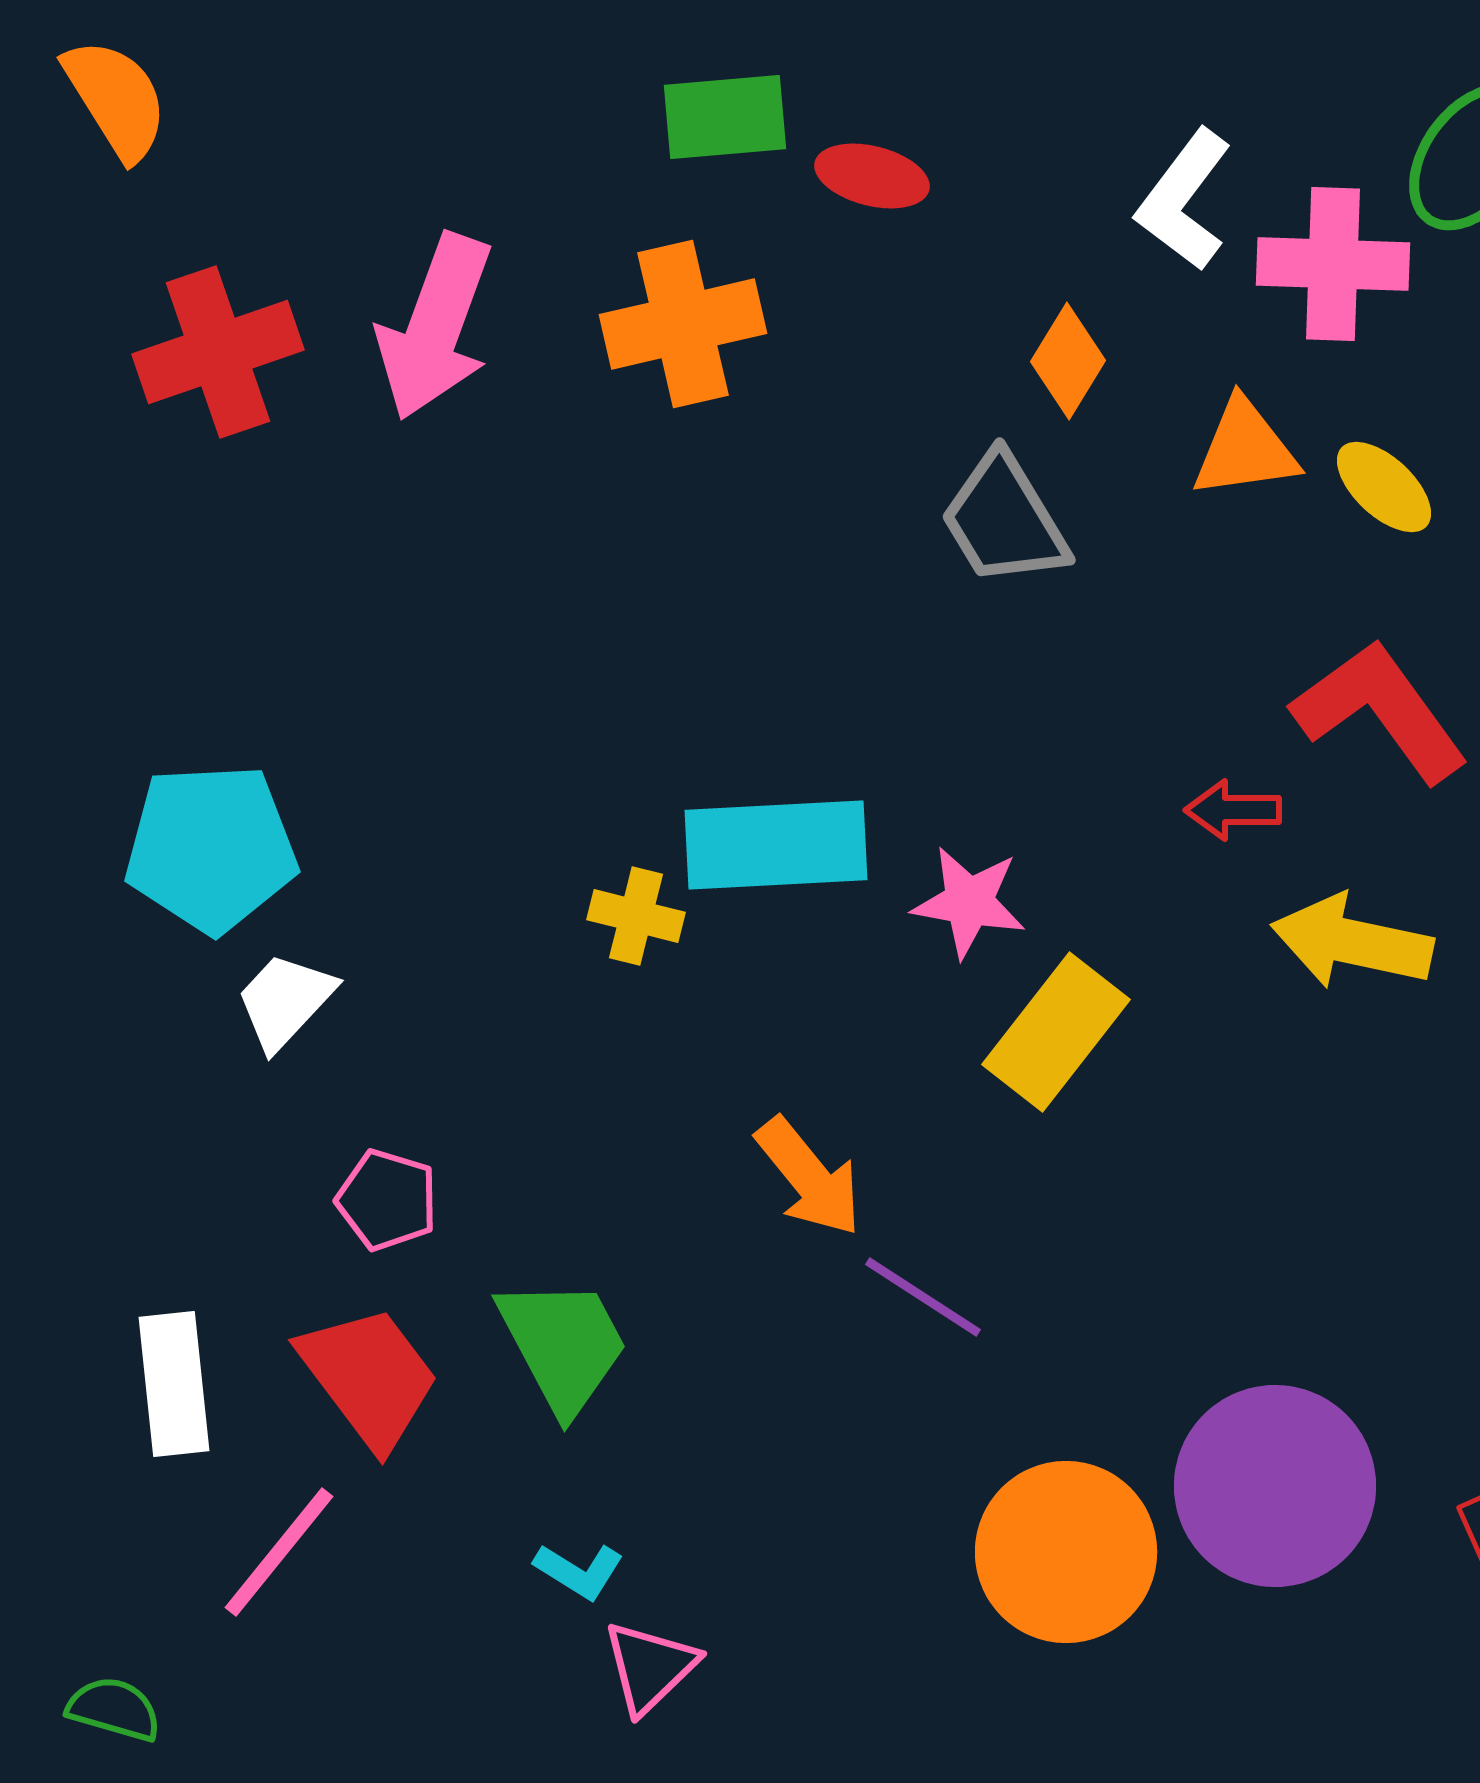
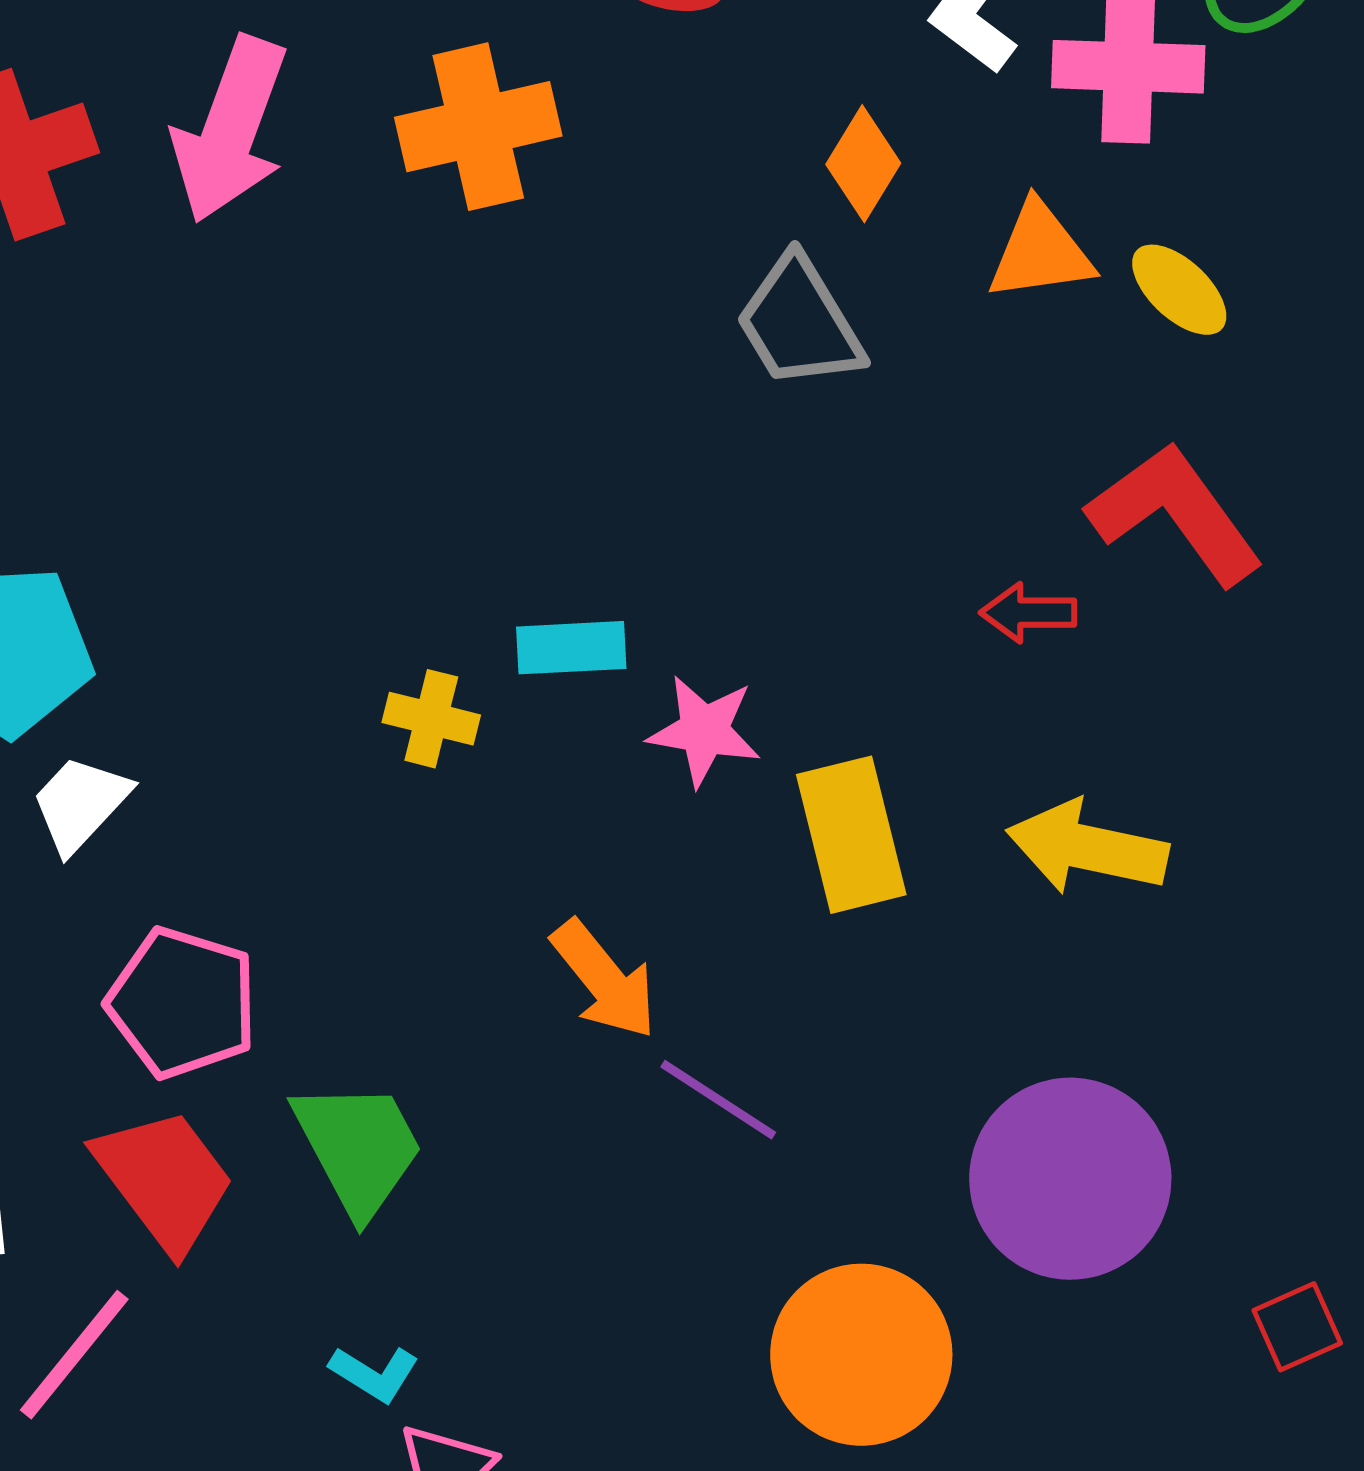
cyan rectangle: (776, 845) -> (571, 648), size x0.6
pink star: (969, 902) -> (704, 731), moved
yellow arrow: (1352, 942) -> (1087, 848), moved
yellow rectangle: (1056, 1032) -> (851, 835), turned -52
pink pentagon: (387, 1200) -> (182, 1003), size x1.5
purple circle: (1275, 1486) -> (1070, 1179), moved

